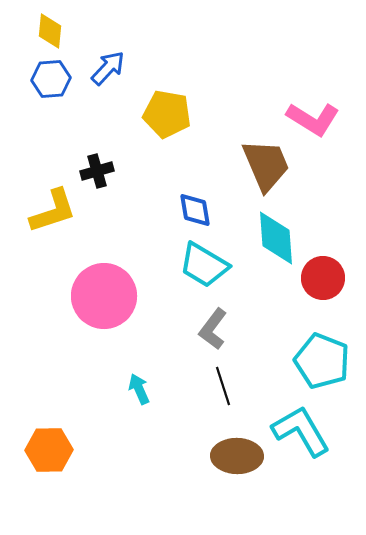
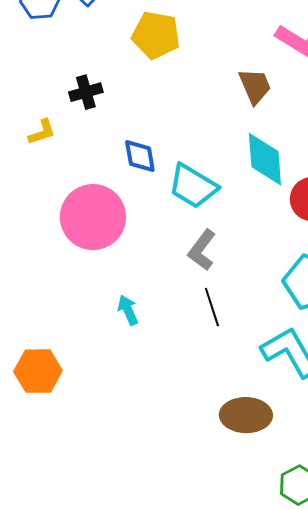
brown trapezoid: (266, 165) -> (255, 86), size x0.7
blue diamond: (195, 210) -> (140, 156), moved
yellow L-shape: (53, 211) -> (42, 132), size x0.6
brown ellipse: (237, 456) -> (246, 415), moved

